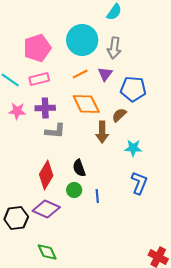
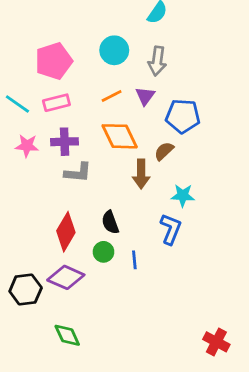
cyan circle: (82, 40) -> (114, 50), size x0.7
blue L-shape: (139, 183) -> (171, 229), moved

